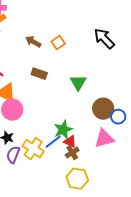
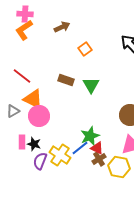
brown arrow: (33, 42) -> (62, 27), moved, turned 126
green triangle: (78, 83) -> (91, 85), moved
yellow hexagon: (77, 179) -> (119, 167), moved

